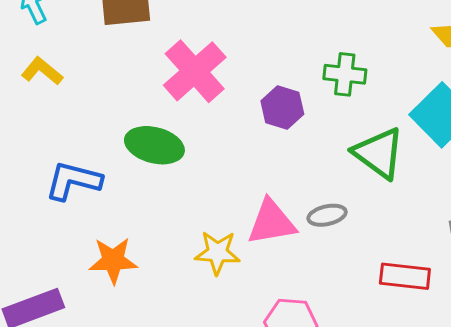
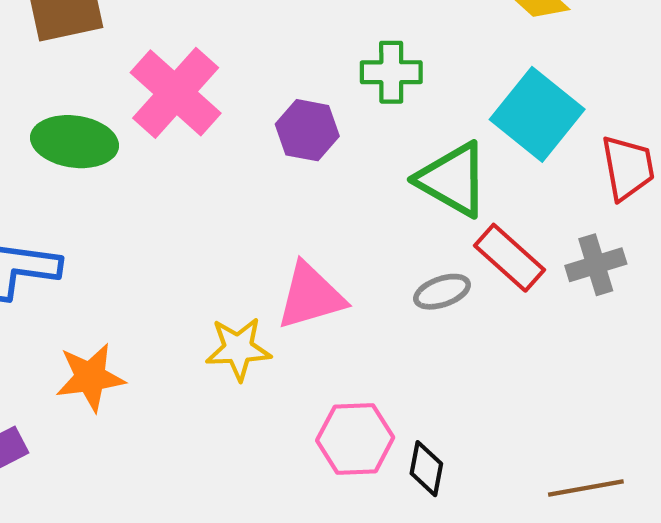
green ellipse: (154, 145) -> (75, 142), moved
gray ellipse: (327, 215) -> (442, 292), moved
red rectangle: (405, 276) -> (509, 258), moved, turned 42

